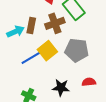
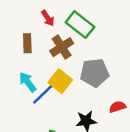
brown rectangle: (31, 25) -> (27, 43), moved
cyan arrow: (15, 32) -> (28, 82), moved, turned -90

